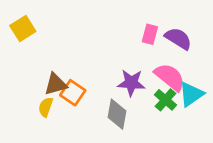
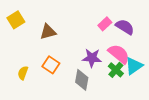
pink rectangle: (150, 34) -> (105, 24), turned 32
brown triangle: (56, 84) -> (48, 32), moved
yellow semicircle: (46, 107) -> (23, 73), moved

